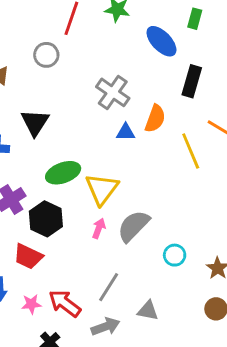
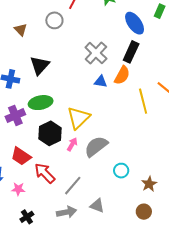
black rectangle: (192, 81) -> (131, 52), moved
green ellipse: (63, 173) -> (41, 103), moved
black hexagon: (46, 219) -> (50, 133), moved
red arrow: (65, 303) -> (45, 173), moved

